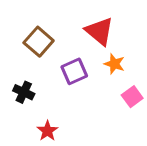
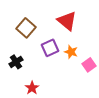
orange star: (114, 64) -> (71, 52), moved
black cross: (24, 92) -> (16, 62), turned 32

